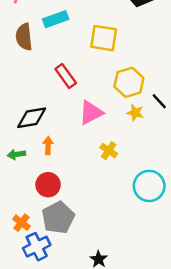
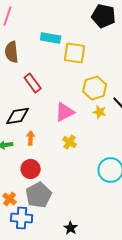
cyan rectangle: (56, 19) -> (51, 38), moved, turned 30
red rectangle: (66, 76) -> (33, 83), moved
yellow cross: (109, 151) -> (70, 142), moved
blue cross: (37, 247) -> (22, 218), turned 30

